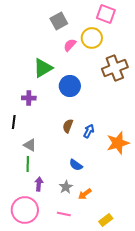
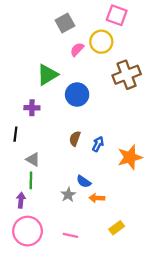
purple arrow: (39, 184) -> (21, 200), moved
gray star: (66, 187) -> (68, 195), moved
orange arrow: (85, 194) -> (97, 198), moved, turned 40
yellow rectangle: (106, 220) -> (117, 228), moved

